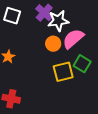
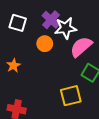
orange circle: (53, 44) -> (45, 44), moved
yellow square: (63, 72) -> (71, 96), moved

